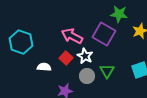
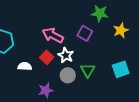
purple square: (104, 34) -> (85, 33), size x0.7

